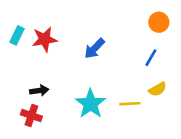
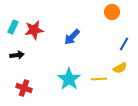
orange circle: (159, 22) -> (112, 12), moved
blue line: (151, 58) -> (124, 44), moved
black arrow: (39, 91) -> (17, 55), moved

